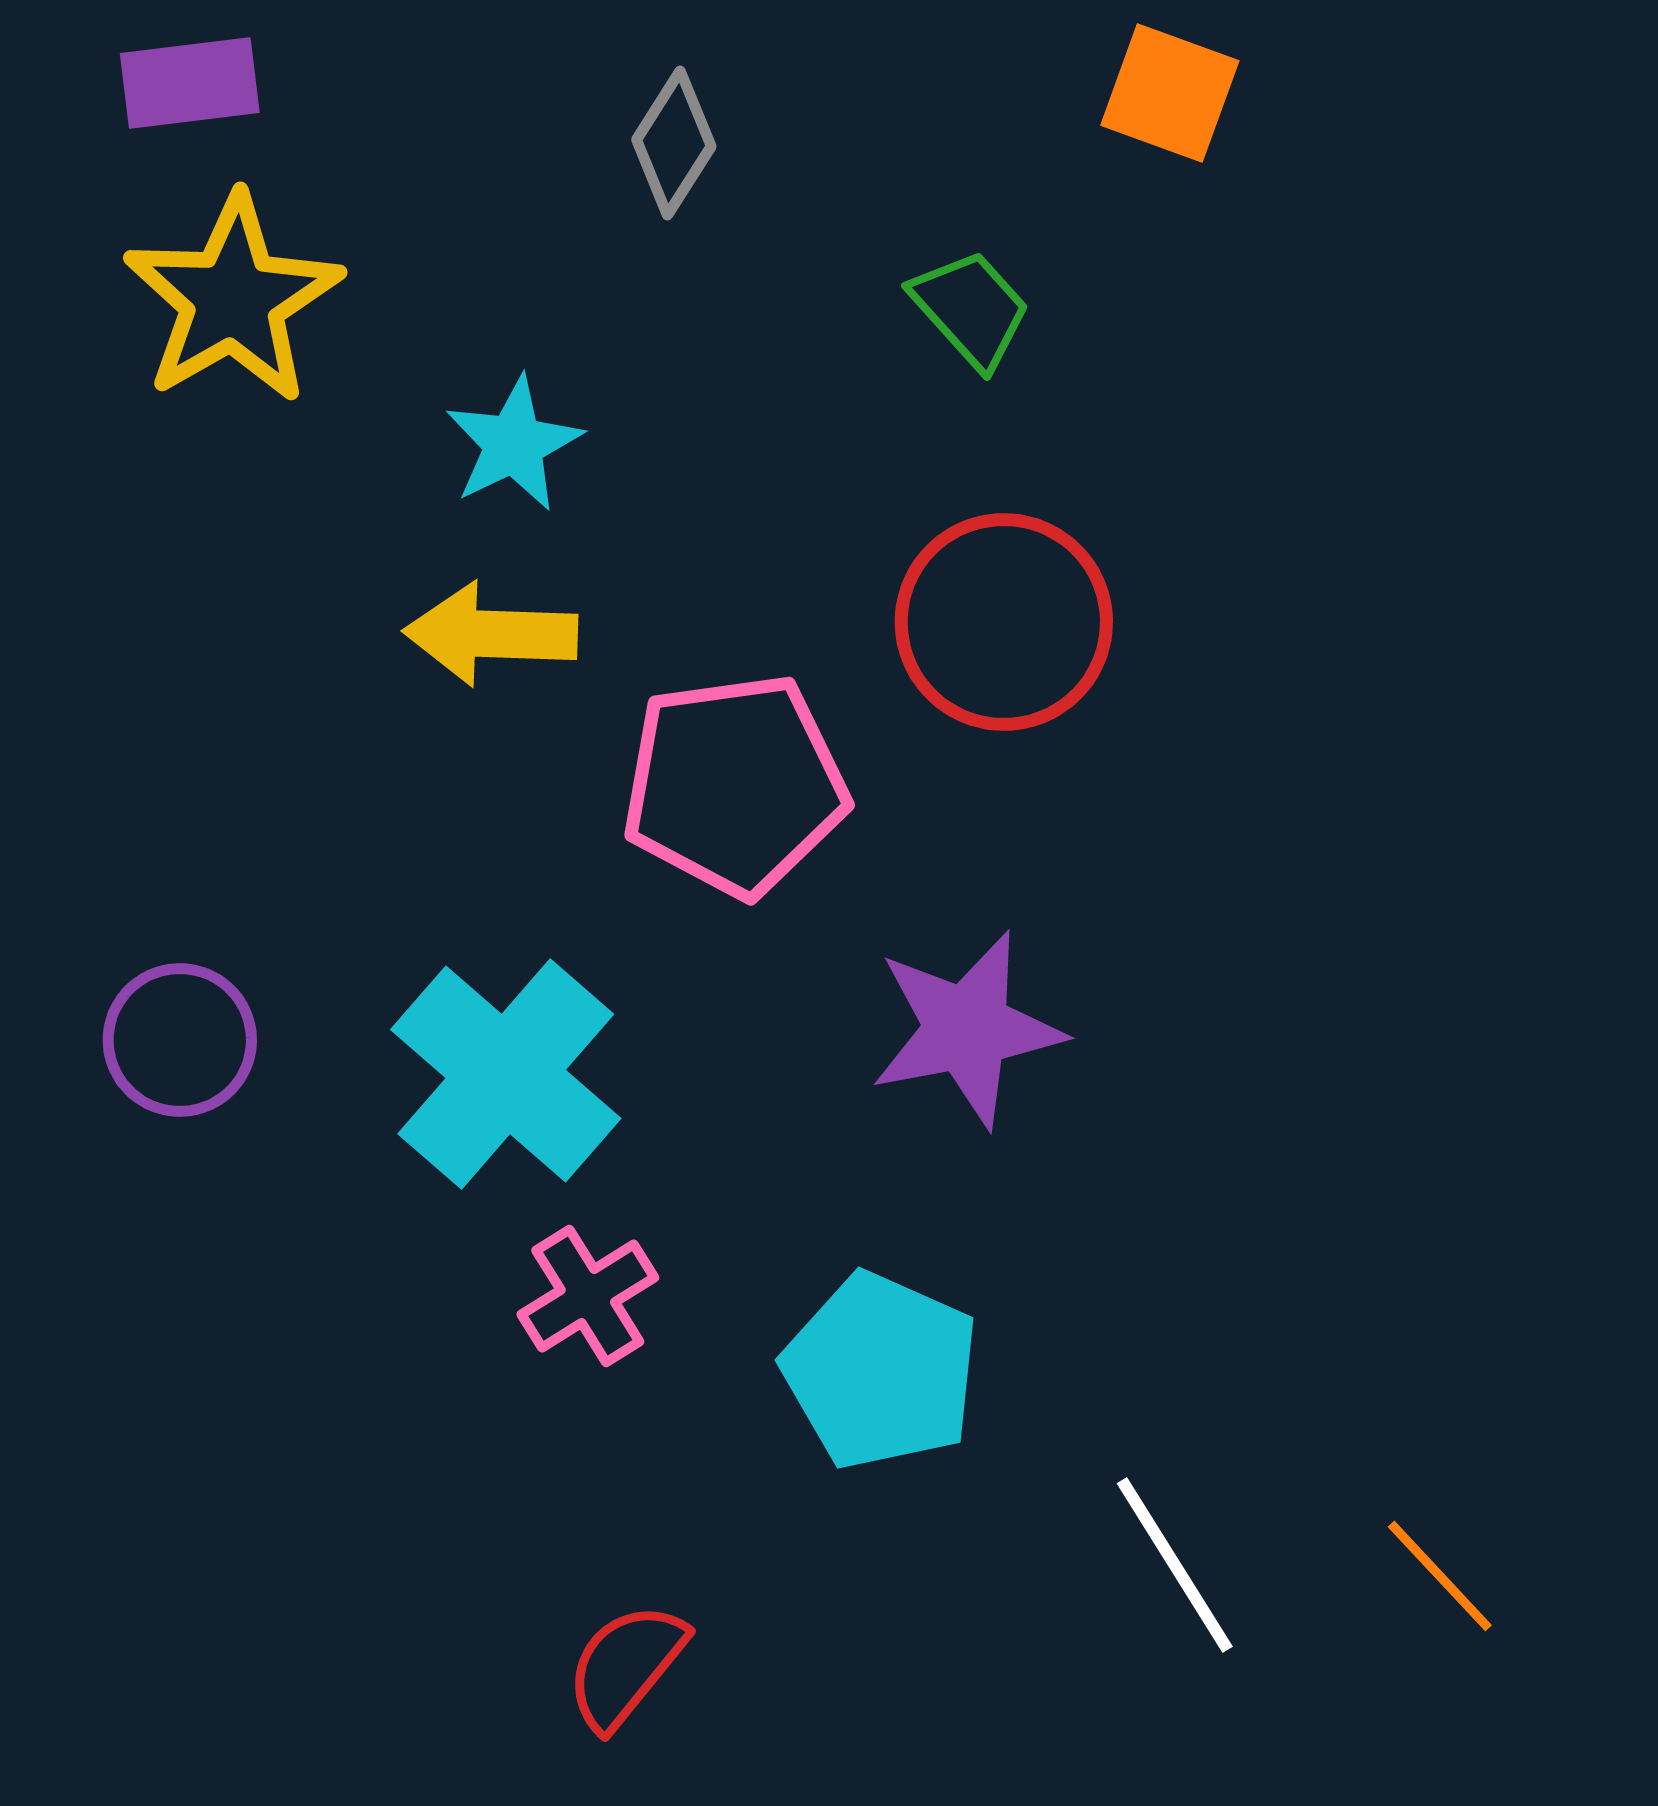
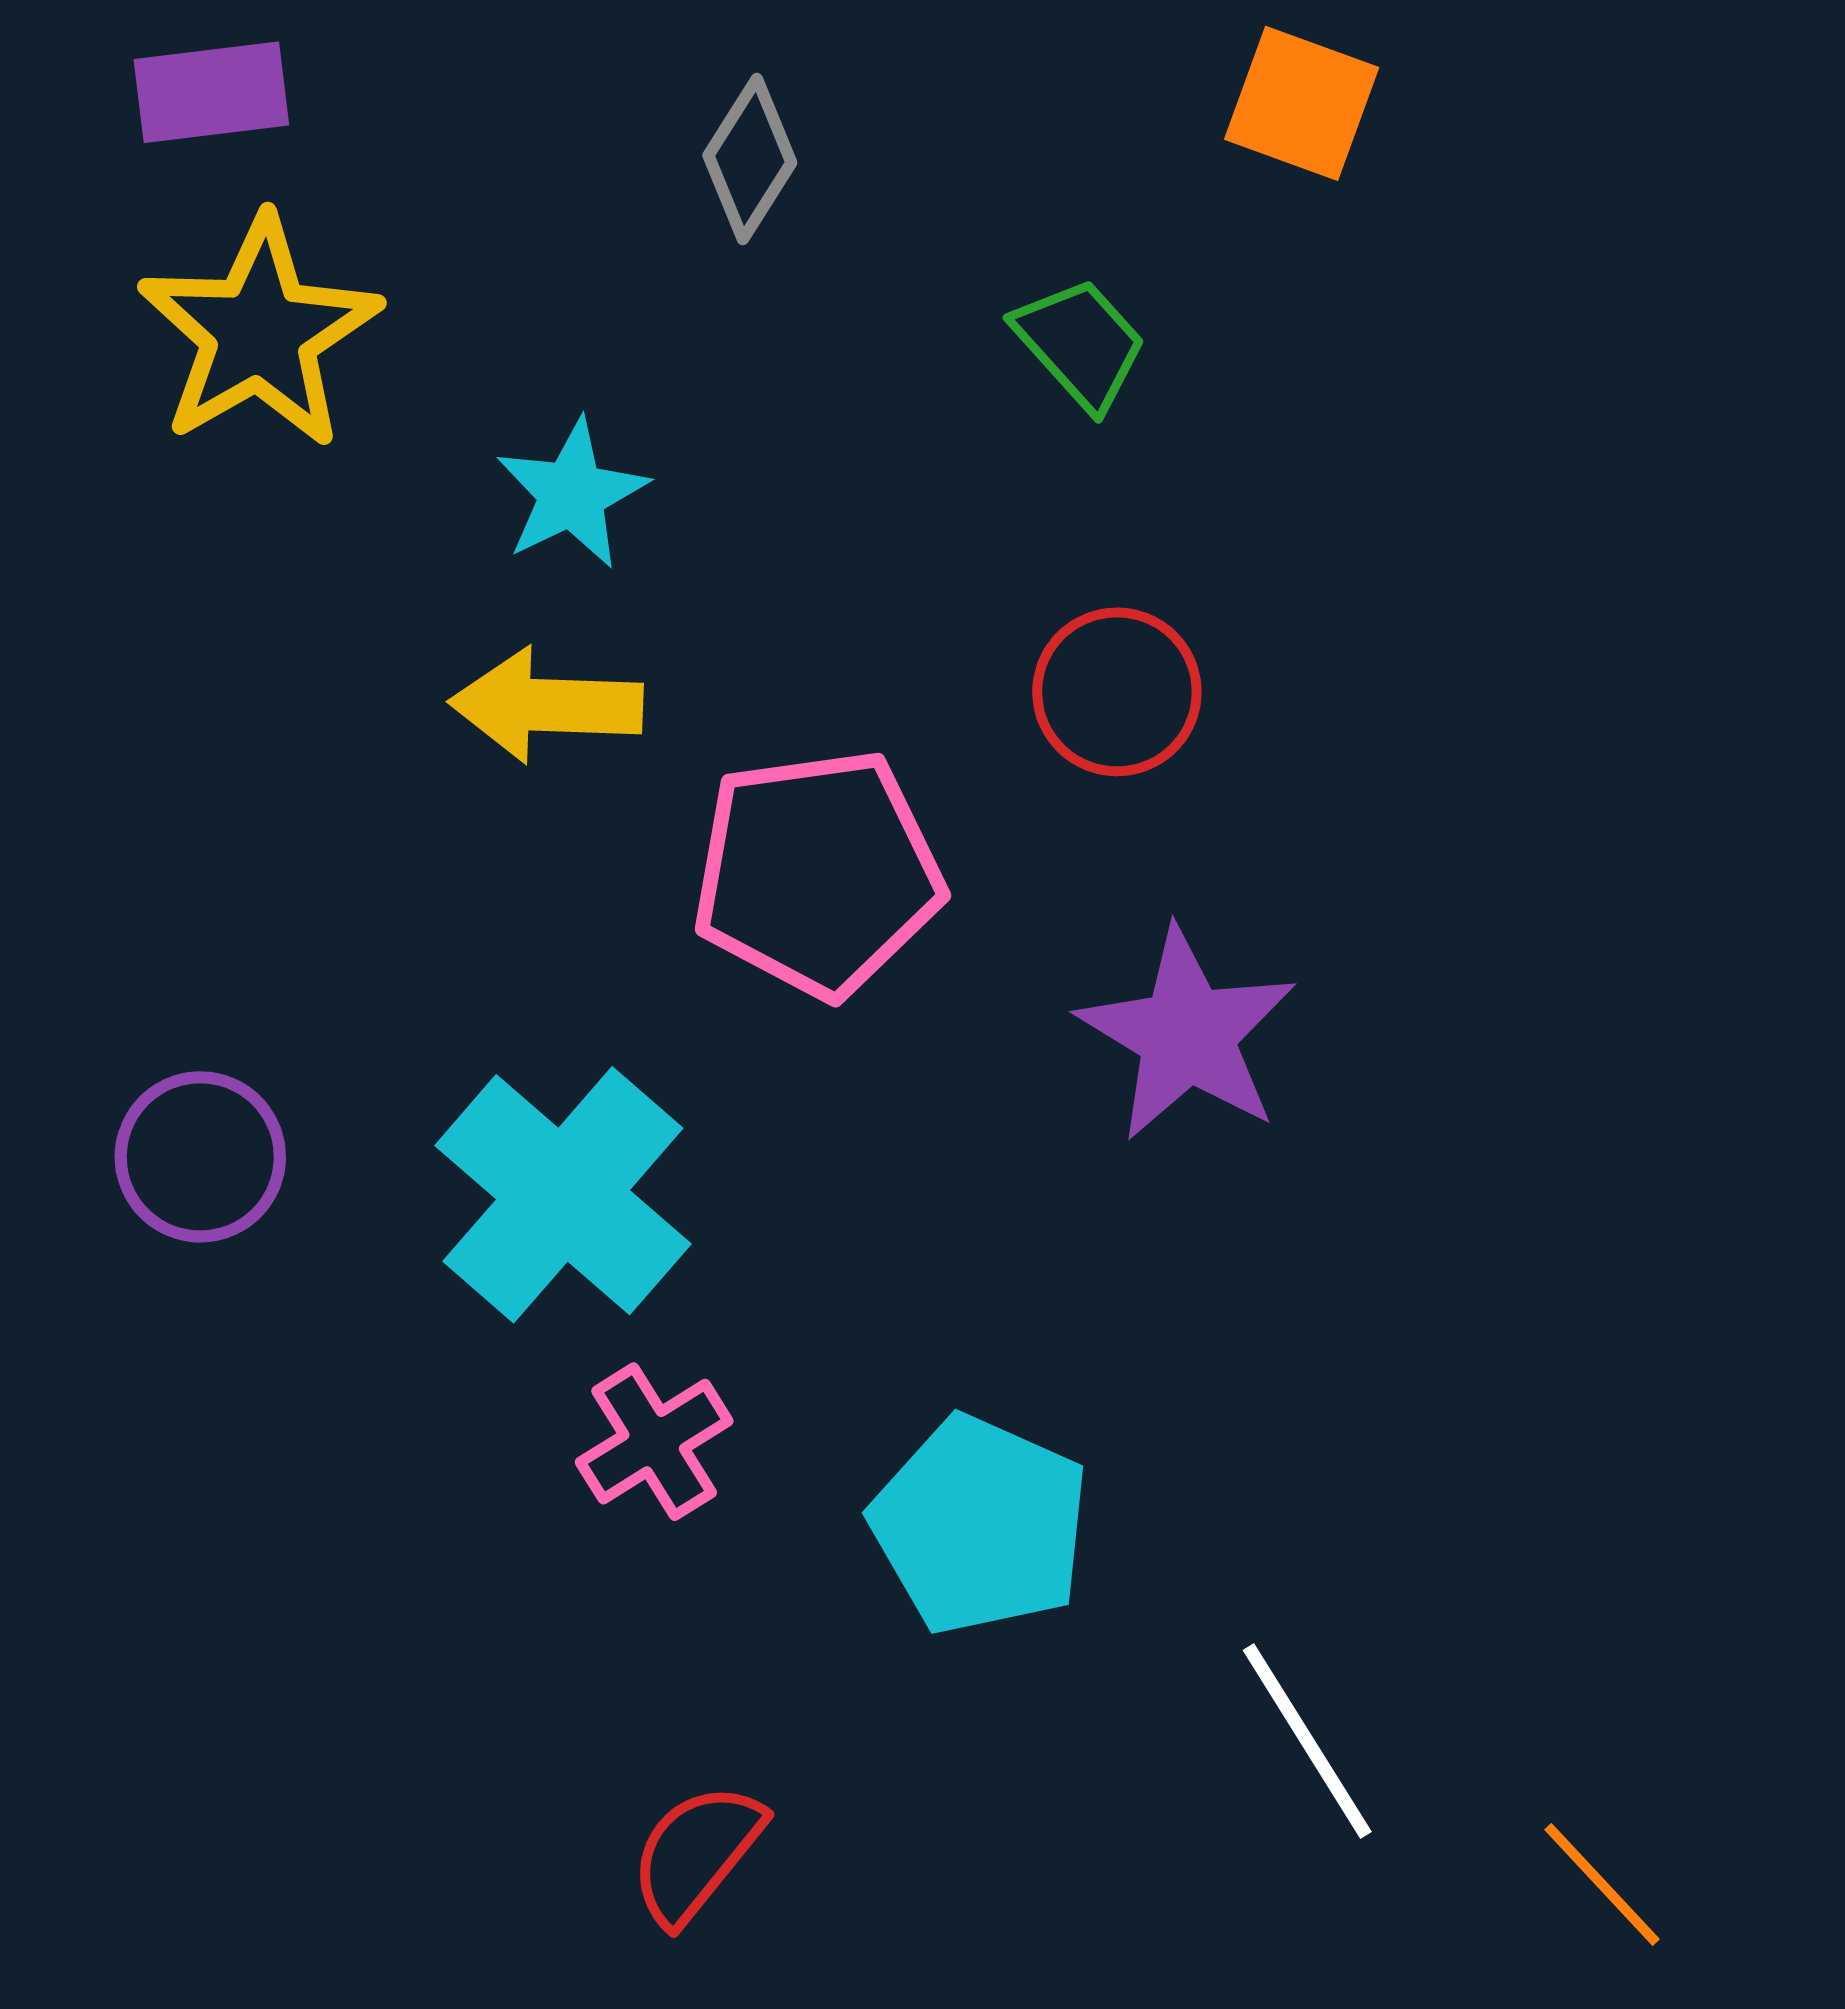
red circle: (1004, 622) -> (1117, 692), size x0.7
purple star: (967, 1029) -> (1187, 1035), moved, turned -30
orange line: (1440, 1576) -> (1602, 1884), moved

